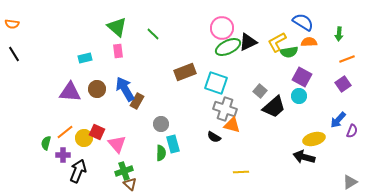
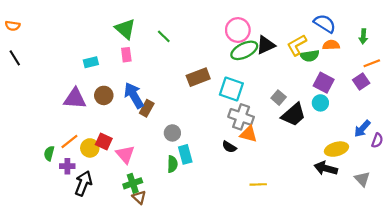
purple square: (343, 84) -> (361, 81), moved
gray triangle: (350, 182) -> (362, 179), moved, turned -42

